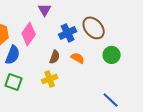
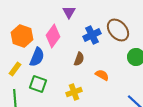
orange semicircle: (78, 58) -> (102, 75), moved
yellow cross: (50, 79) -> (74, 92), moved

